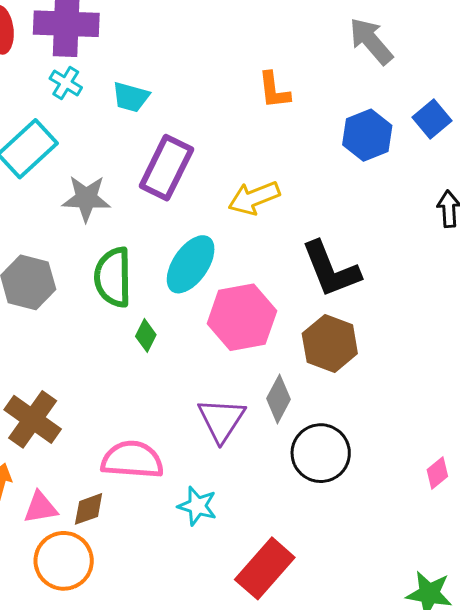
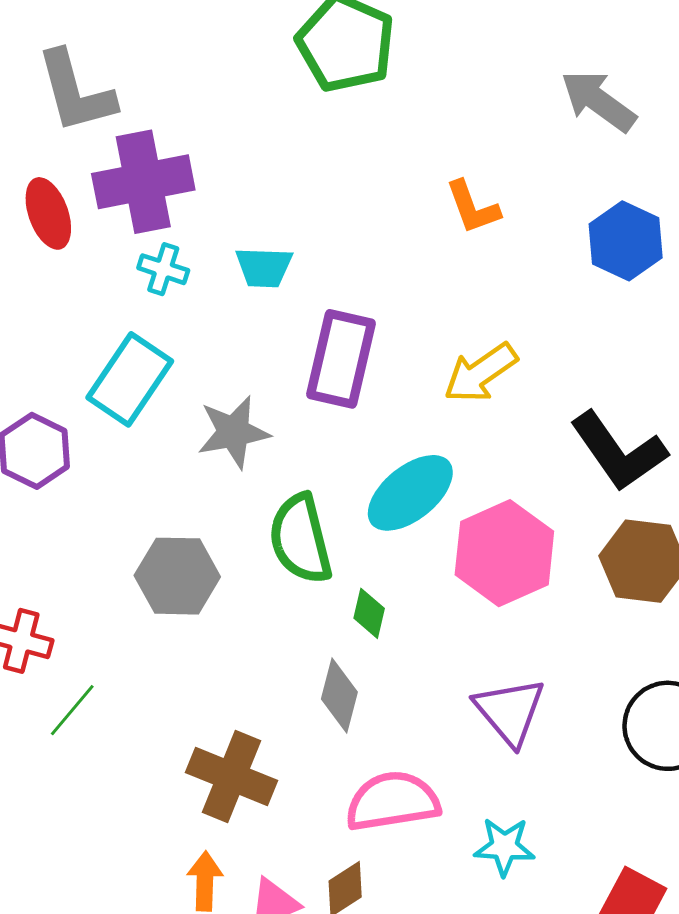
cyan ellipse: (191, 264) -> (410, 493), turned 30
gray diamond: (279, 399) -> (339, 696), moved

